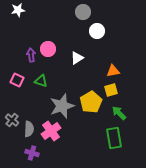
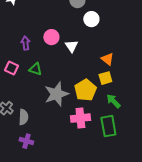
pink circle: (48, 49) -> (51, 37), moved
white triangle: (77, 58) -> (71, 46), turned -32
orange triangle: (113, 71) -> (107, 59), turned 48
pink cross: (51, 131) -> (80, 118), moved, turned 30

